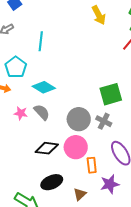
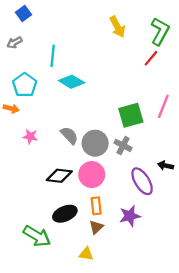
cyan diamond: (44, 87) -> (72, 82), moved
gray semicircle: (42, 112) -> (69, 135), moved
orange rectangle: (92, 165) -> (96, 206), moved

